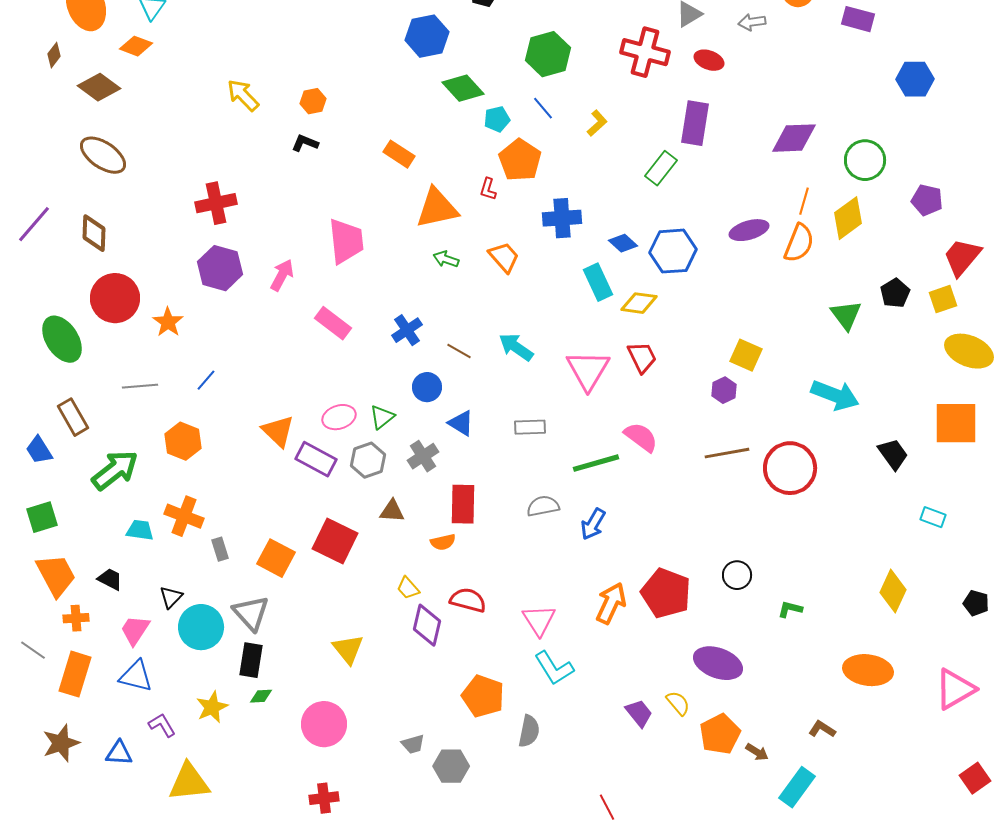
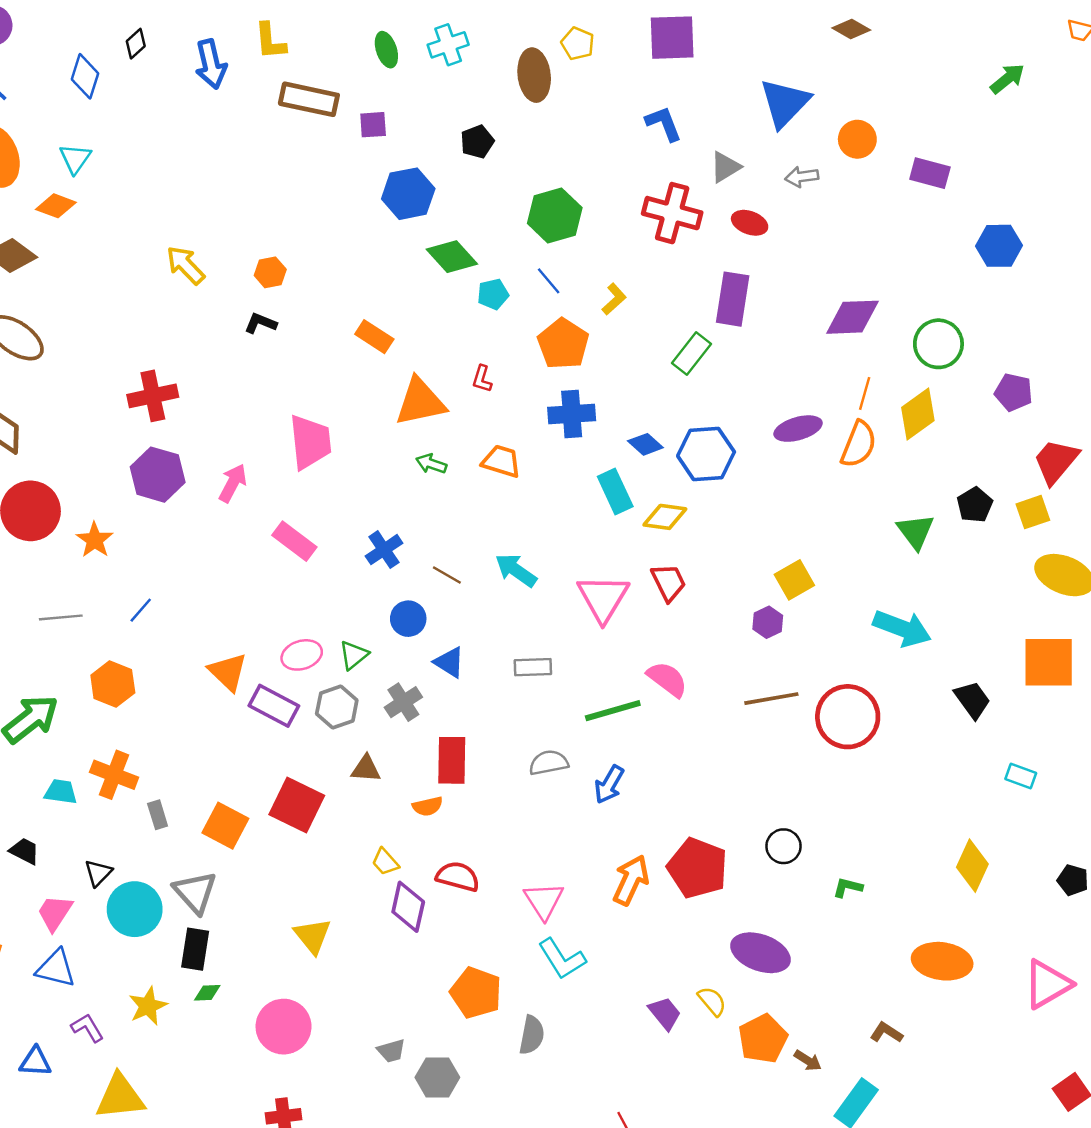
orange pentagon: (520, 160) -> (563, 344), moved
orange trapezoid: (504, 257) -> (501, 461), turned -32
yellow square: (746, 355) -> (794, 580), turned 36

